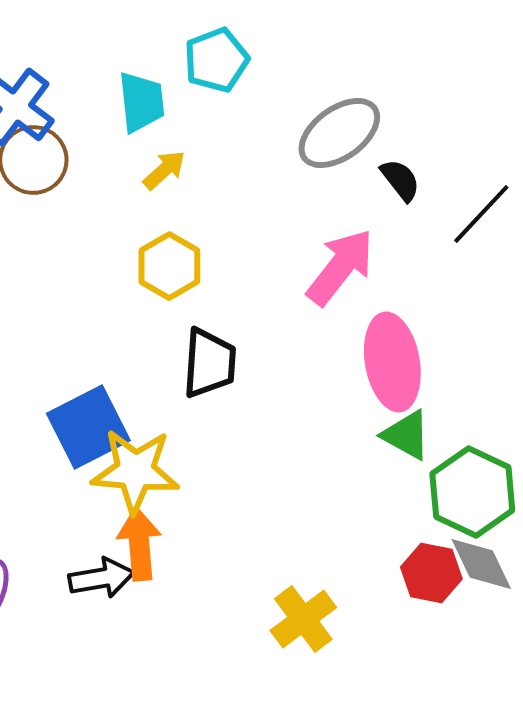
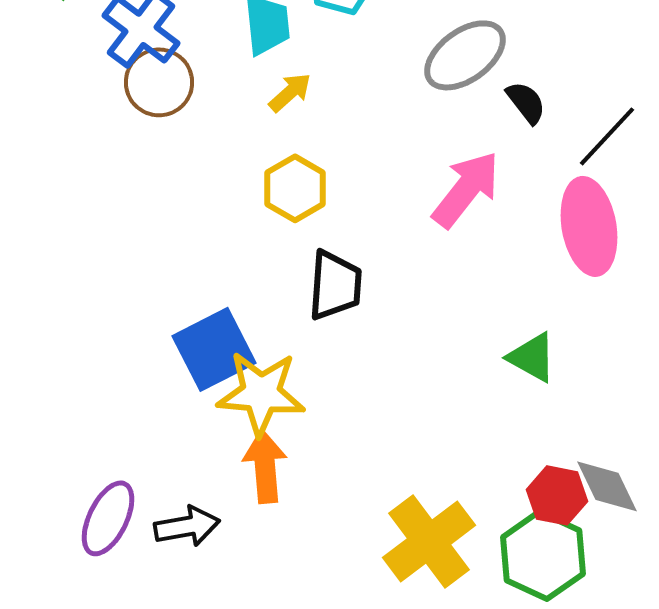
pink ellipse: (392, 362) -> (589, 226), moved
green hexagon: (472, 492) -> (543, 555), moved
black arrow: (101, 578) -> (187, 526), moved
yellow cross: (303, 619) -> (429, 541), size x1.4

